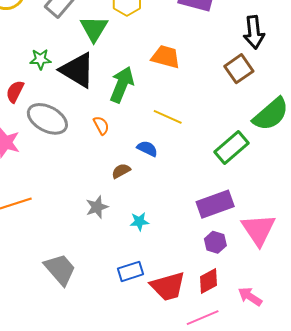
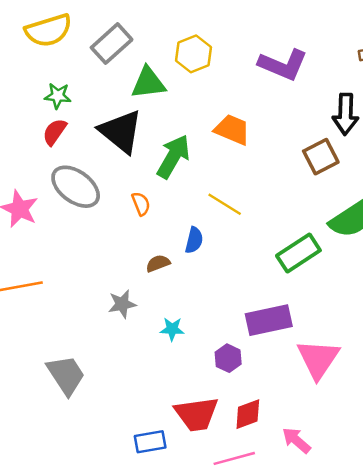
green triangle: (94, 29) -> (148, 83), turned 44
green star: (40, 59) -> (58, 96), moved
red semicircle: (15, 91) -> (55, 132), moved
blue semicircle: (147, 149) -> (194, 240), turned 70
purple hexagon: (215, 242) -> (228, 358), moved
blue rectangle: (130, 271) -> (150, 442), moved

